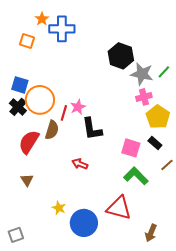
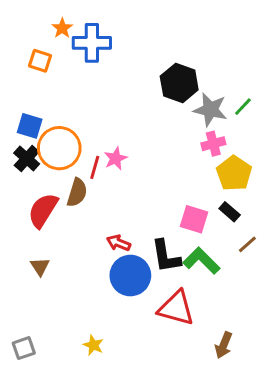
black L-shape: (92, 129) -> (166, 256), moved
yellow star: (59, 208) -> (93, 345), moved
blue circle: (84, 223) -> (130, 276), moved

